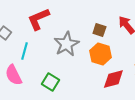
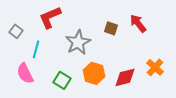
orange hexagon: (100, 54) -> (94, 73), moved

